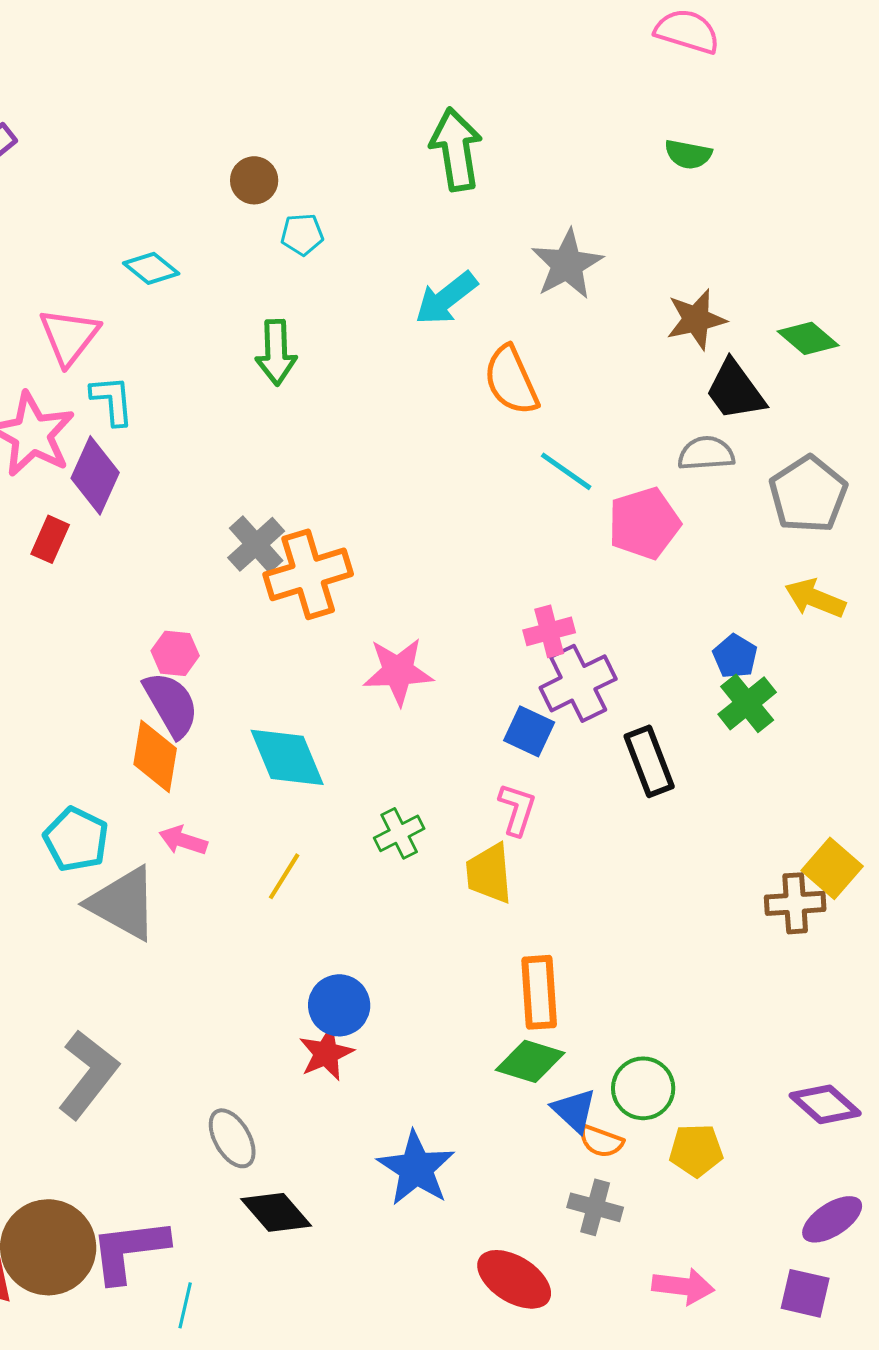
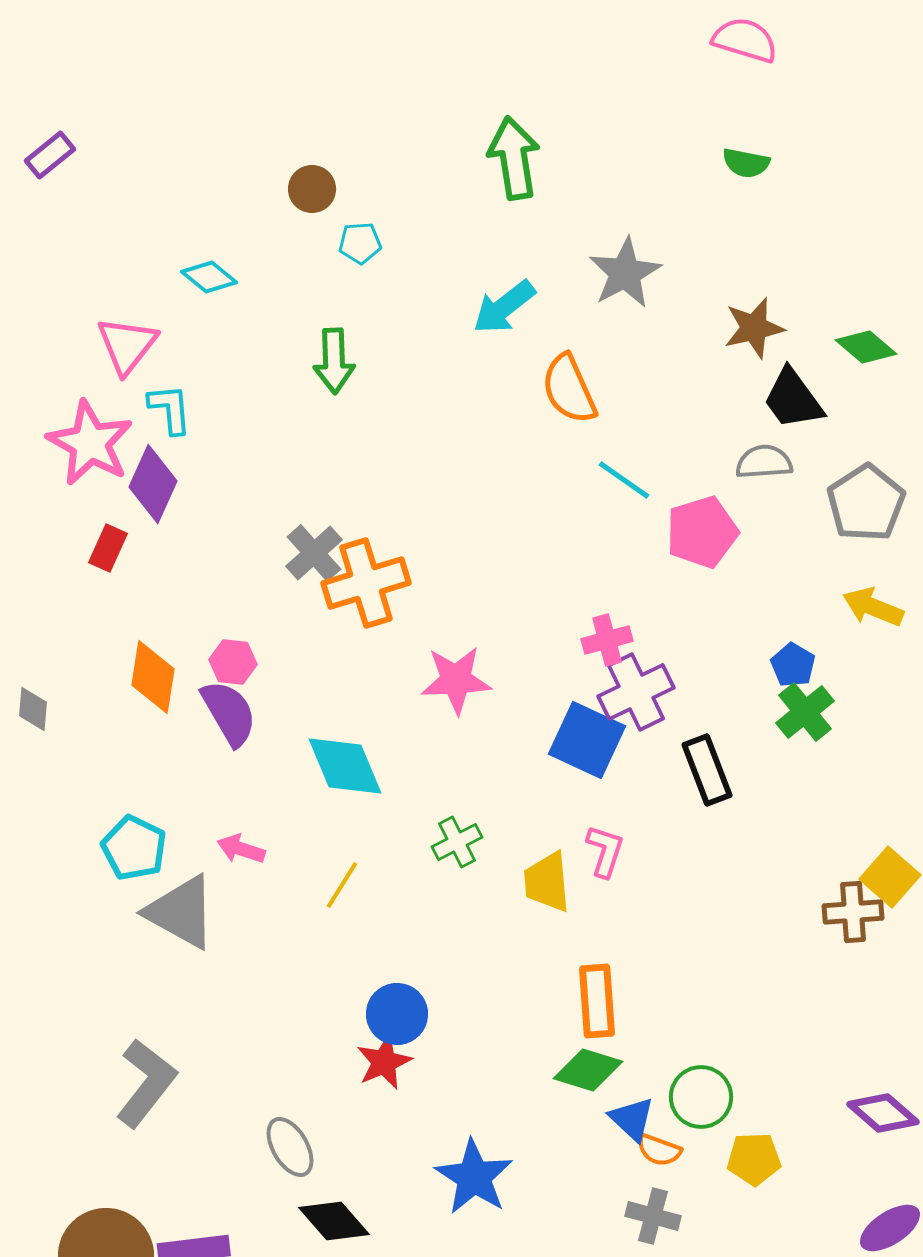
blue square: (529, 731) -> (587, 740), size x1.5
orange diamond: (155, 756) -> (153, 677), moved
pink L-shape: (517, 809) -> (605, 851), moved

